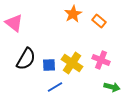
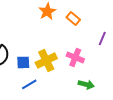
yellow cross: (72, 63) -> (46, 60), turned 30

